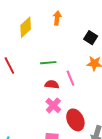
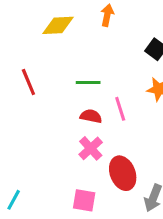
yellow diamond: (26, 27) -> (58, 25), turned 35

